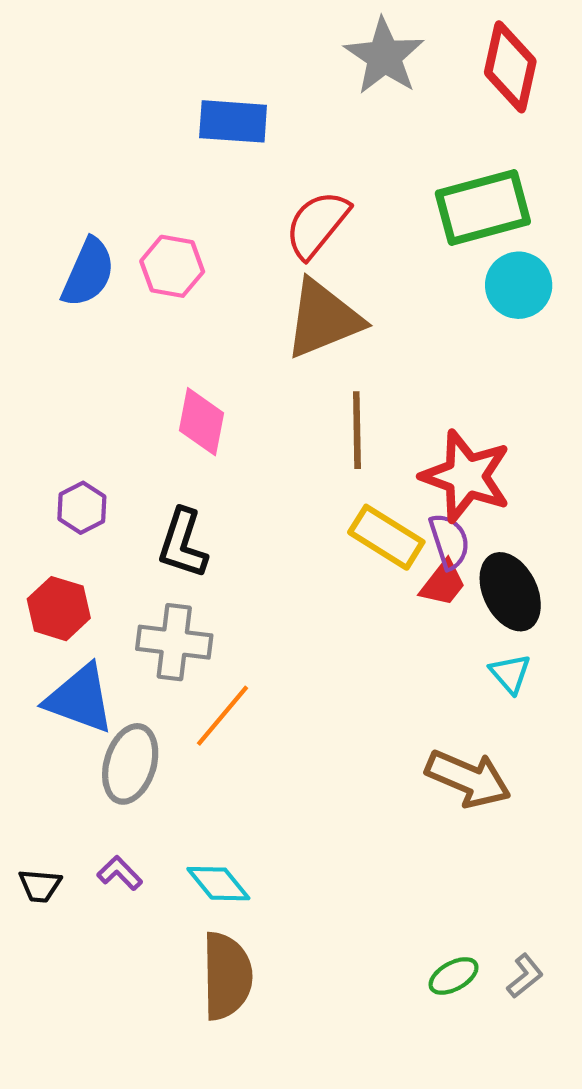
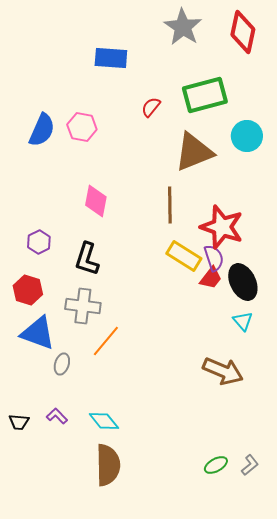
green rectangle: (483, 208) -> (205, 95), moved
red semicircle: (317, 224) -> (151, 107), size x0.6
brown triangle: (323, 319) -> (194, 152), moved
gray ellipse: (130, 764) -> (62, 364), size x0.6

